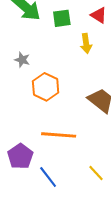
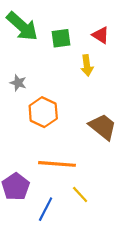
yellow line: (96, 173) -> (80, 194), moved
blue line: (48, 177) -> (46, 209), turned 65

